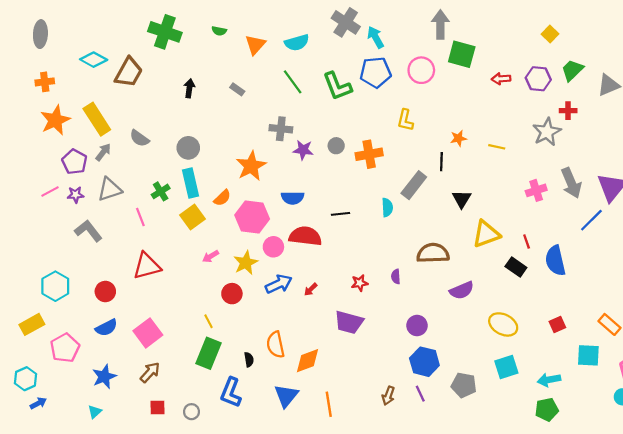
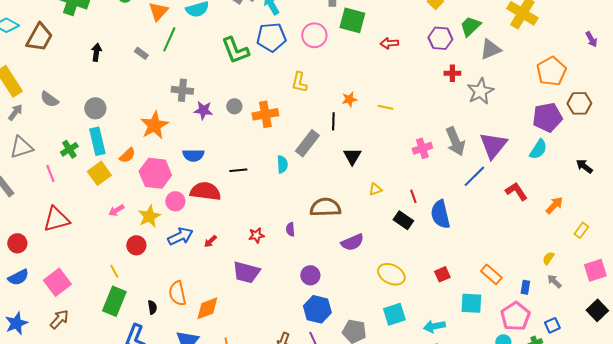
green trapezoid: (572, 70) -> (470, 26), moved
purple hexagon: (538, 79) -> (440, 38), moved
green line: (293, 82) -> (169, 39), moved, turned 60
gray star: (547, 132) -> (480, 91), moved
yellow triangle: (486, 234) -> (375, 189), size x0.5

